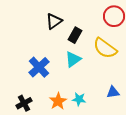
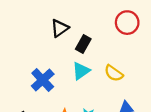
yellow semicircle: (105, 48) -> (114, 73), moved, size x0.7

